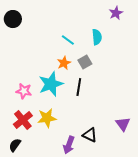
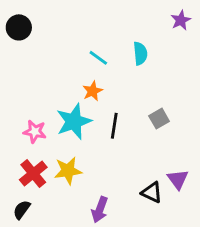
purple star: (116, 13) -> (181, 20), moved
gray square: (85, 62) -> (159, 119), moved
black triangle: (90, 135) -> (152, 192), moved

